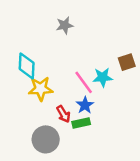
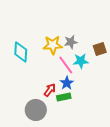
gray star: (65, 25) -> (71, 42), moved
yellow star: (41, 89) -> (53, 45), moved
red arrow: (63, 114) -> (50, 90), turned -112

